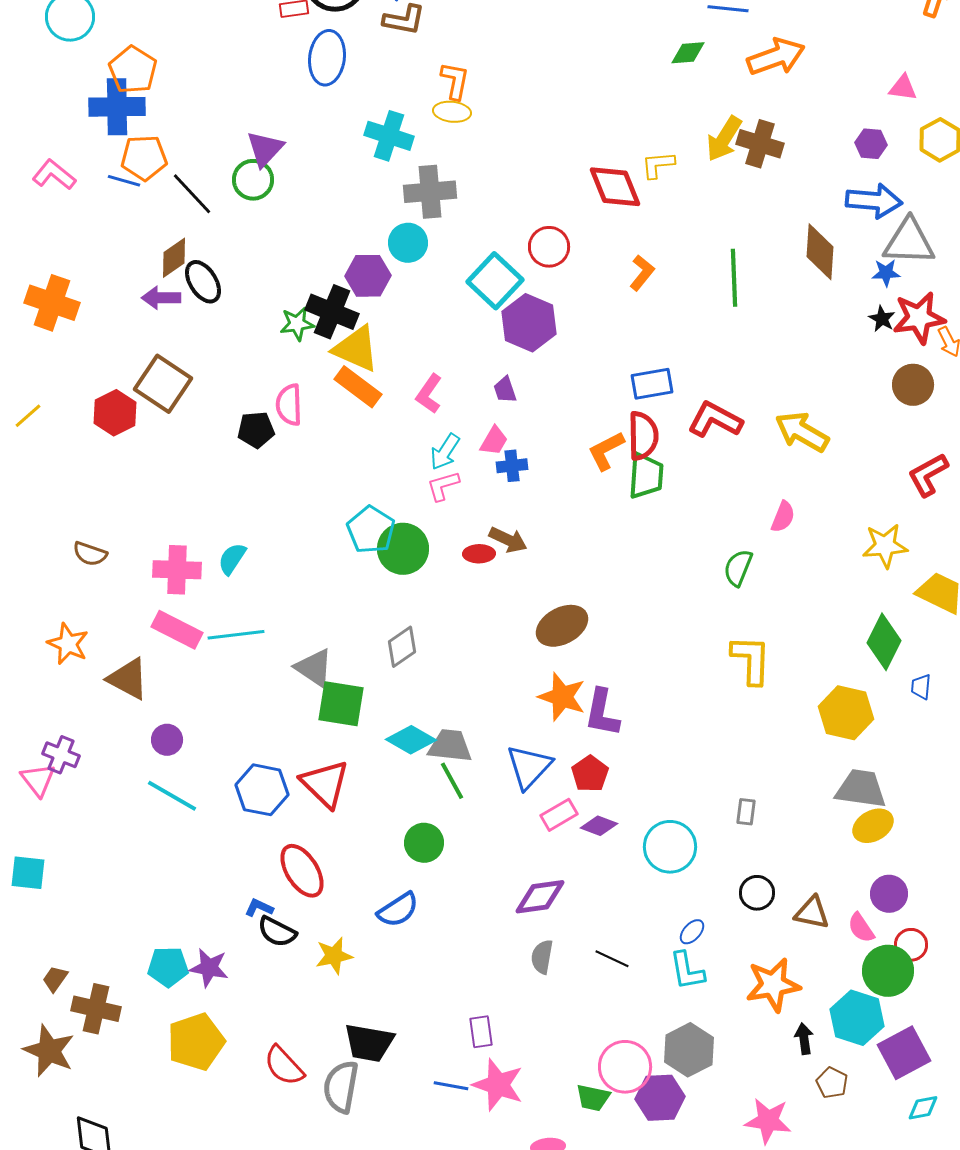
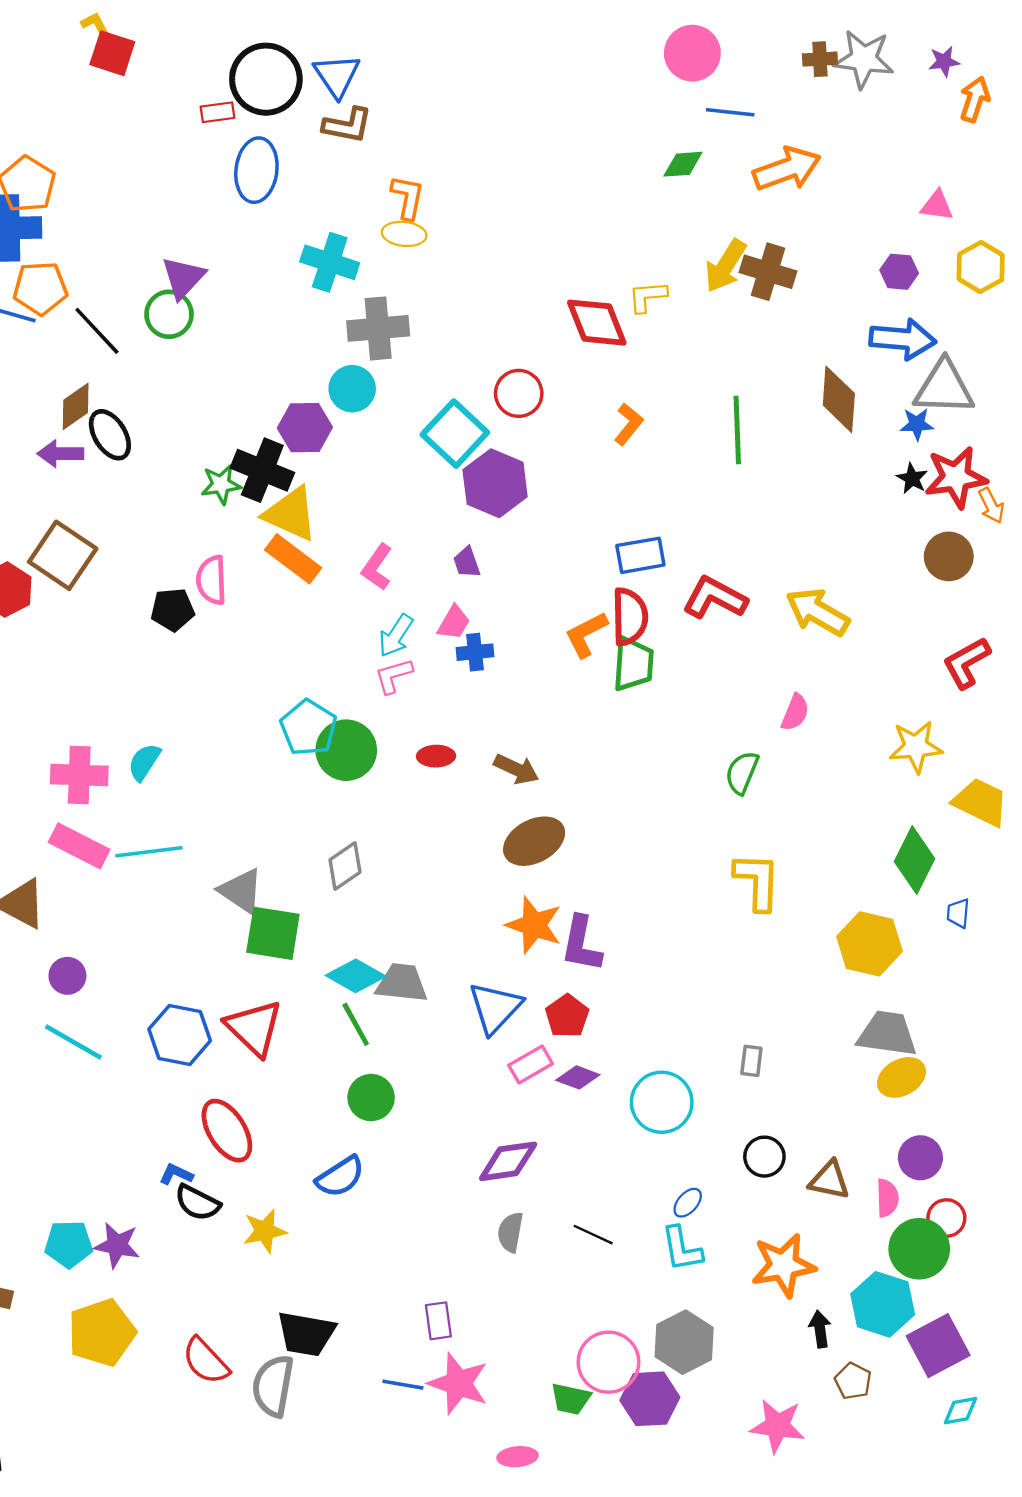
brown arrow: (508, 540) -> (516, 769), moved
green line: (452, 781) -> (356, 1024), moved
pink semicircle: (861, 928) -> (887, 1198), turned -148

